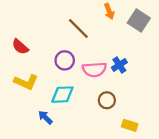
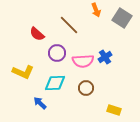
red semicircle: (20, 47) -> (37, 34), moved
brown circle: (107, 100) -> (86, 88), moved

